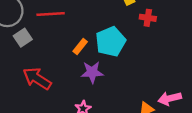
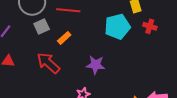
cyan pentagon: (111, 42) -> (117, 27), moved
orange rectangle: (80, 47) -> (64, 38), moved

